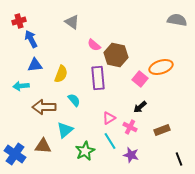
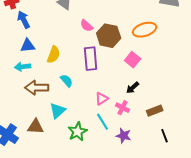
orange ellipse: (161, 67) -> (145, 30), moved
cyan arrow: (21, 86) -> (23, 67), moved
black line: (179, 159) -> (165, 136), moved

